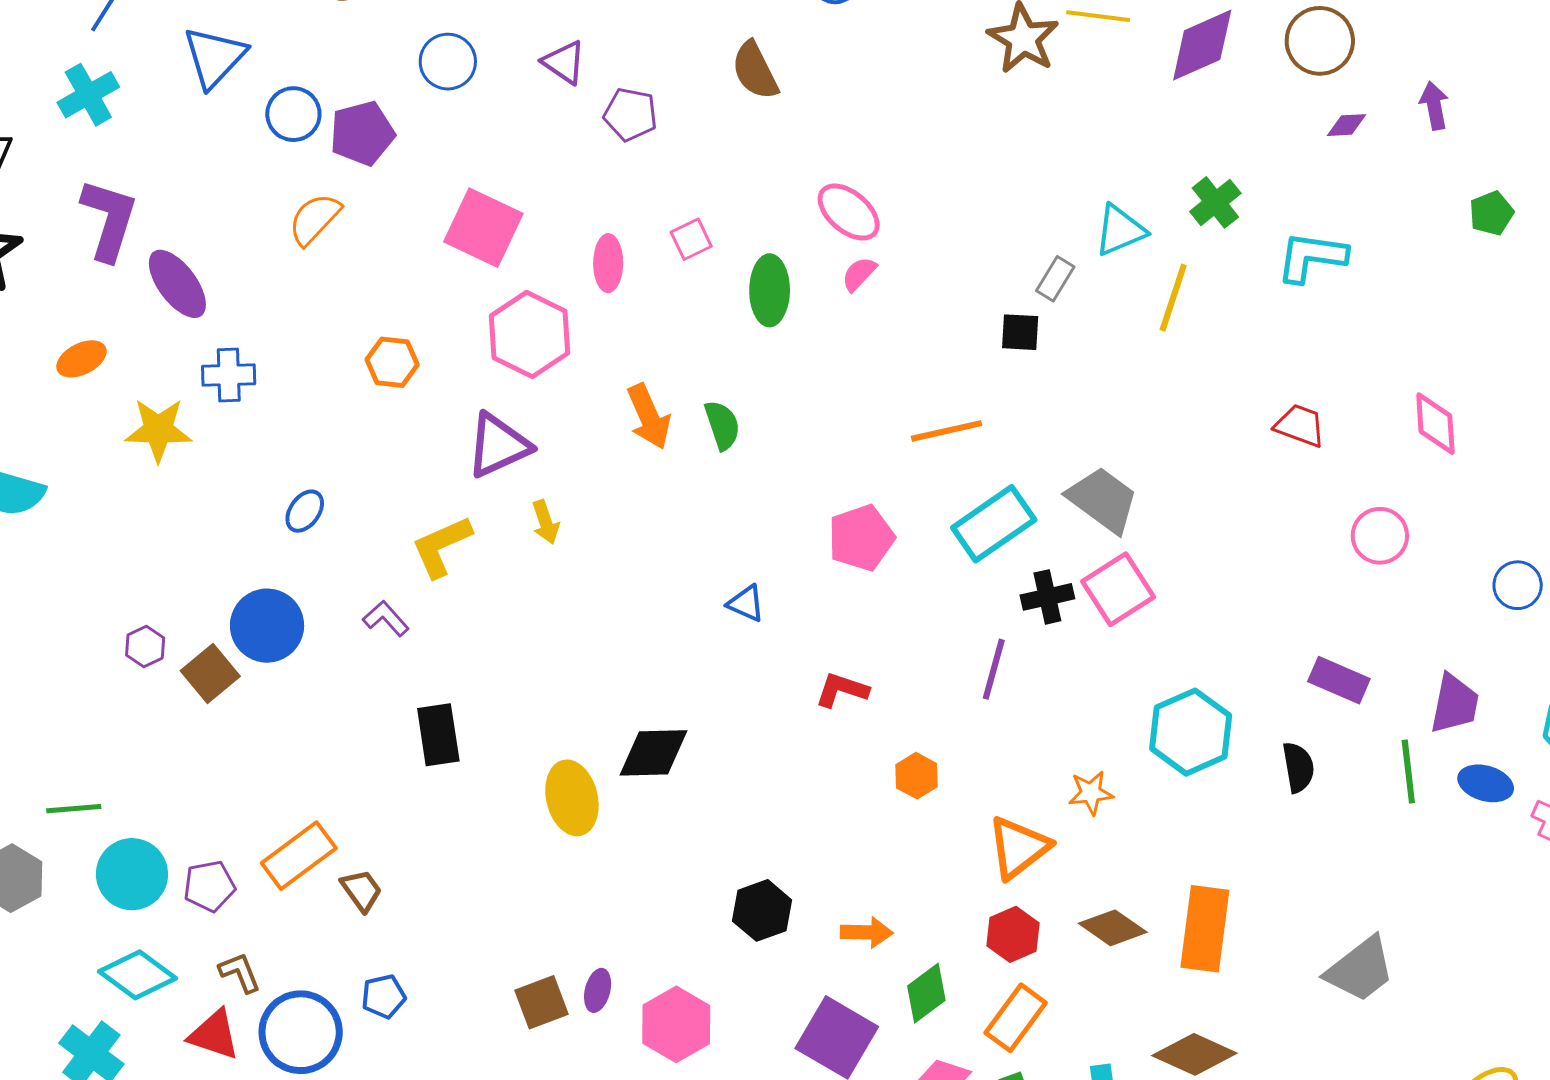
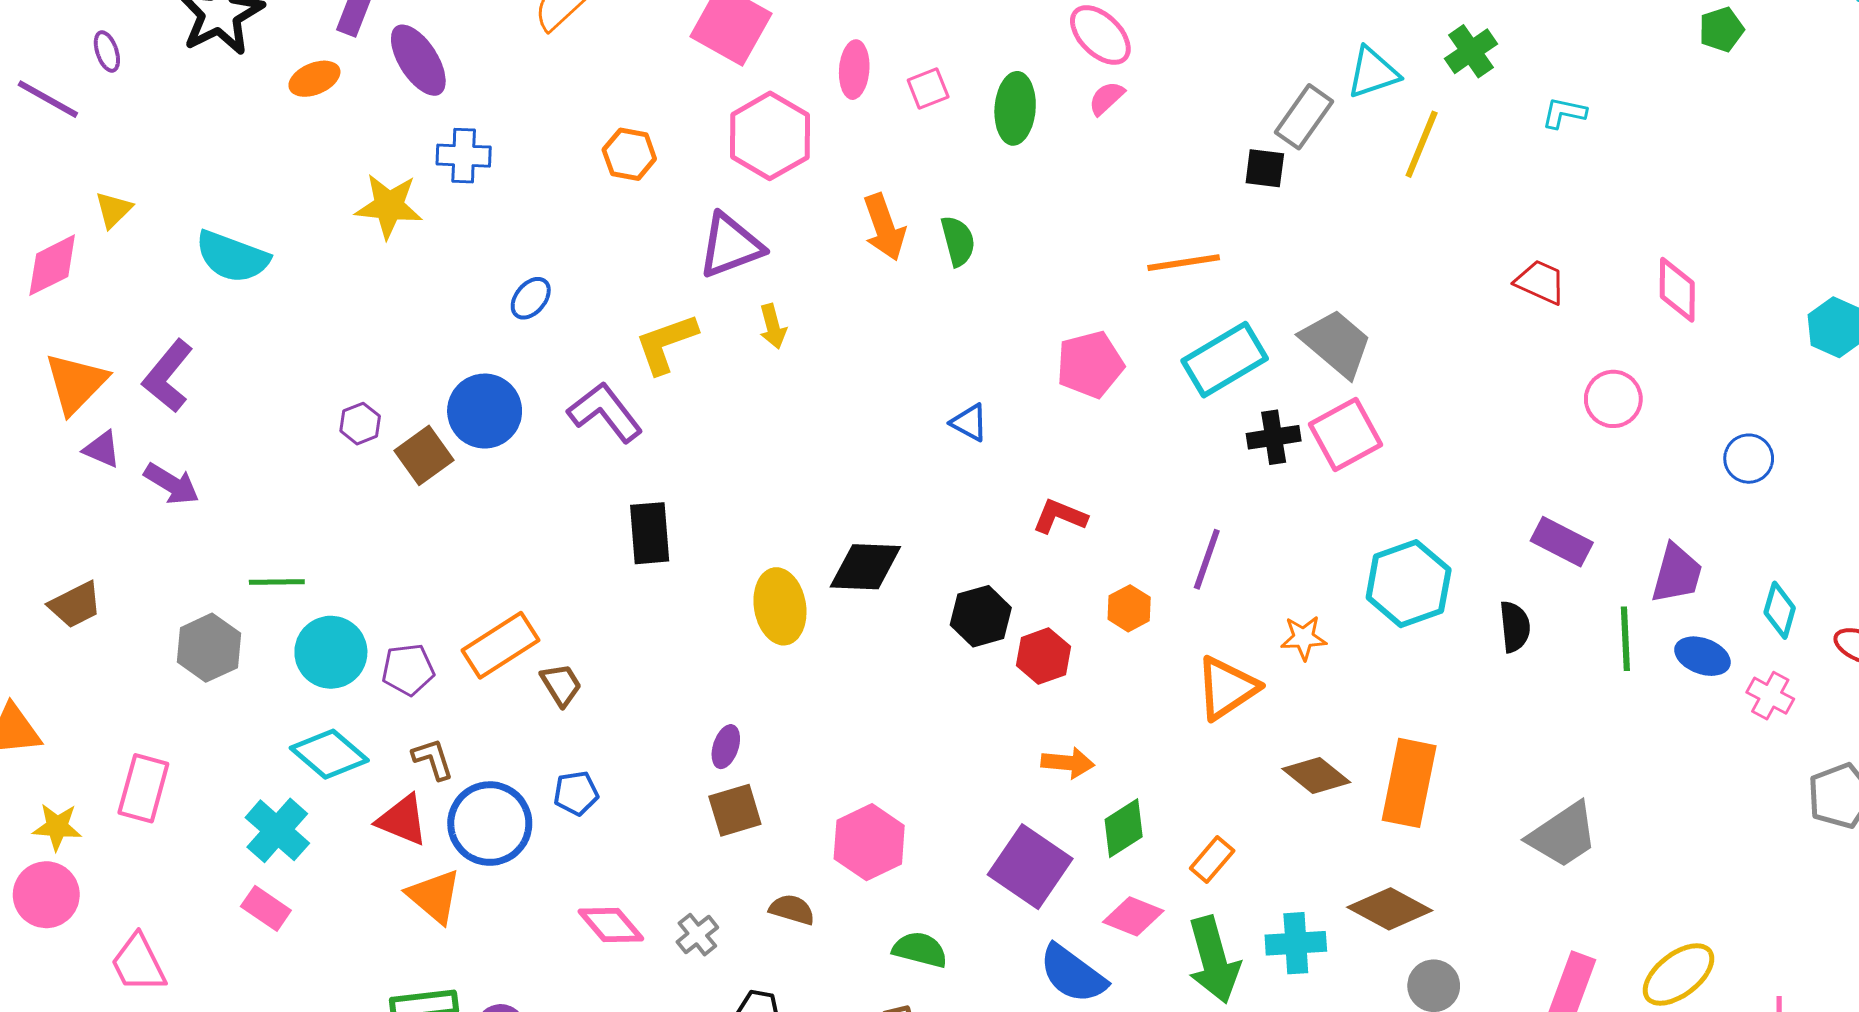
green pentagon: (1491, 213) -> (1721, 30), moved
pink square: (691, 239) -> (928, 89), moved
cyan L-shape: (1312, 257) -> (1564, 113), size x0.6
gray rectangle: (1055, 279) -> (1304, 117), size x1.4
orange ellipse: (81, 359) -> (314, 79), moved
purple L-shape: (386, 618) -> (605, 412), size x1.6
purple line: (994, 669) -> (1207, 559), moved
black hexagon: (762, 910) -> (981, 616), moved
red hexagon: (1013, 934) -> (1043, 656), moved
purple ellipse: (598, 990) -> (726, 747), moved
orange rectangle: (1016, 1018) -> (1212, 859), size x0.7

